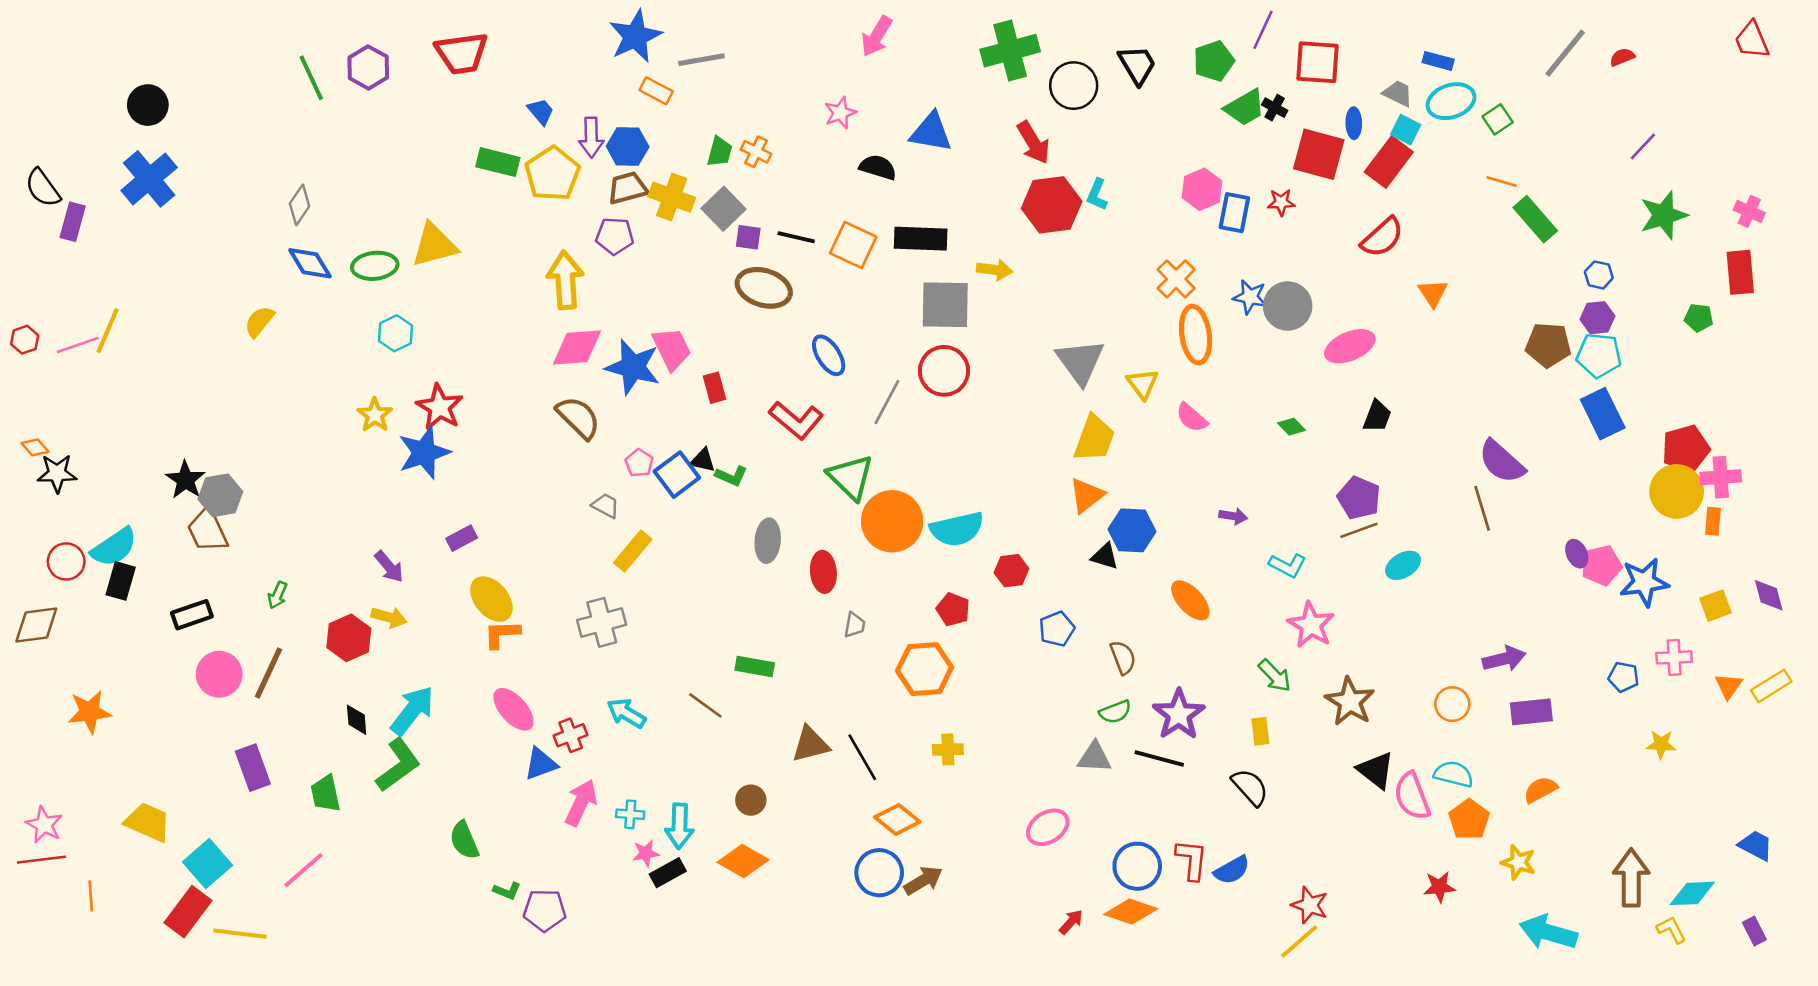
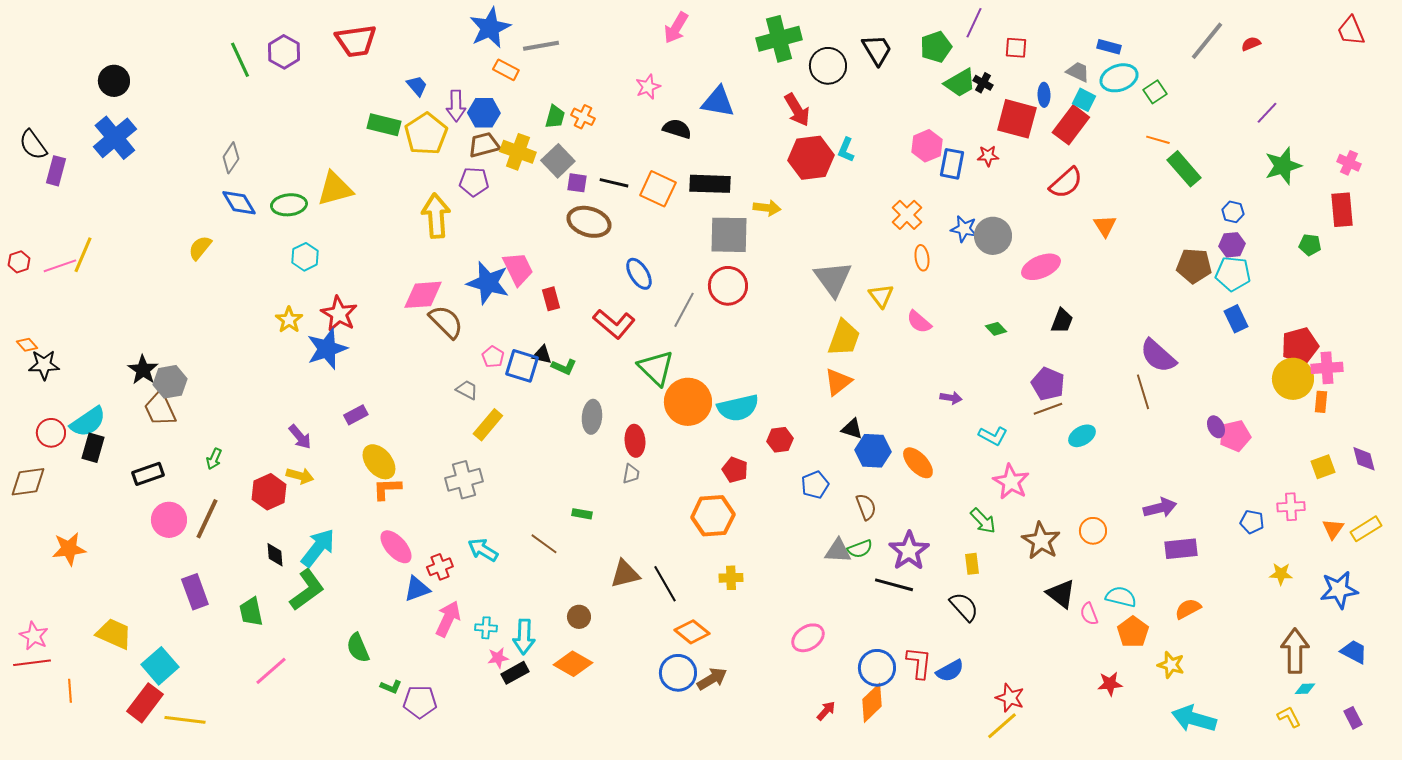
red square: (1317, 62) -> (1016, 48), size x0.6
orange ellipse: (1196, 335) -> (922, 258), size x0.6
pink diamond: (577, 348) -> (423, 295), moved
blue rectangle: (1603, 414) -> (1236, 319), size x0.7
blue square: (677, 475) -> (522, 366), turned -36
blue hexagon: (1132, 530) -> (873, 451), moved
blue star: (1644, 582) -> (1339, 590), moved
gray trapezoid: (855, 625) -> (631, 474), moved
green rectangle: (755, 666) -> (582, 514), size x0.7
orange circle: (1452, 704) -> (1093, 531), moved
gray triangle: (1094, 757) -> (838, 551), moved
pink semicircle: (1412, 796) -> (1089, 614), size x0.6
pink line: (303, 870) -> (271, 671), moved
brown arrow: (1631, 878) -> (1295, 651), moved
cyan diamond: (1692, 893) -> (1305, 689), size x0.6
orange diamond: (1131, 912) -> (872, 703), turned -63

